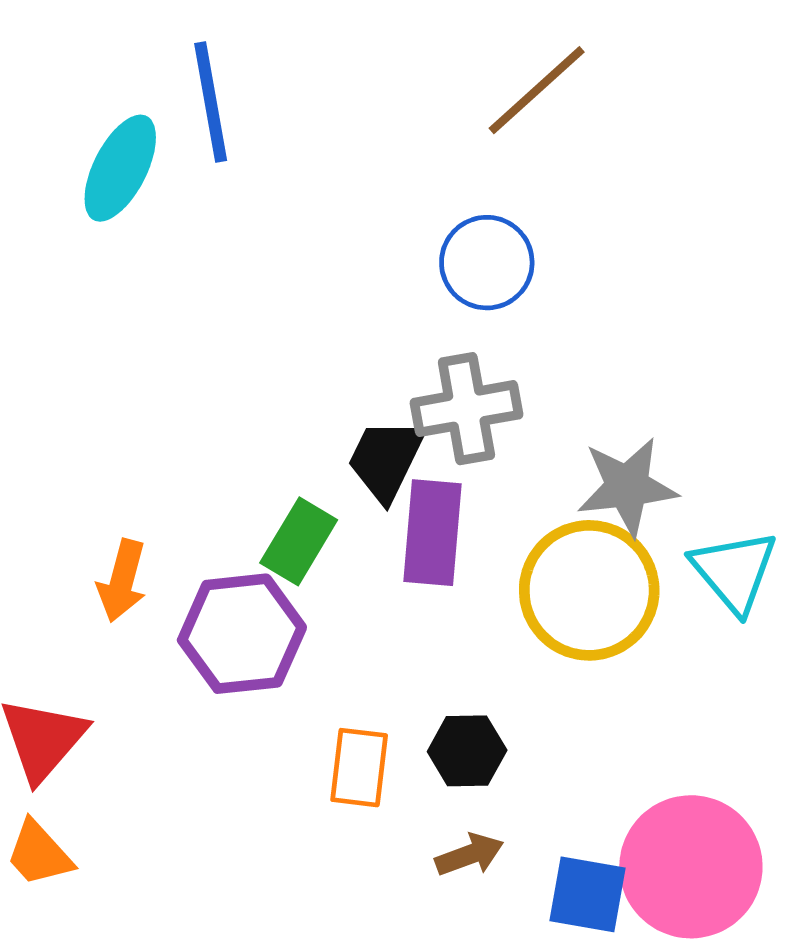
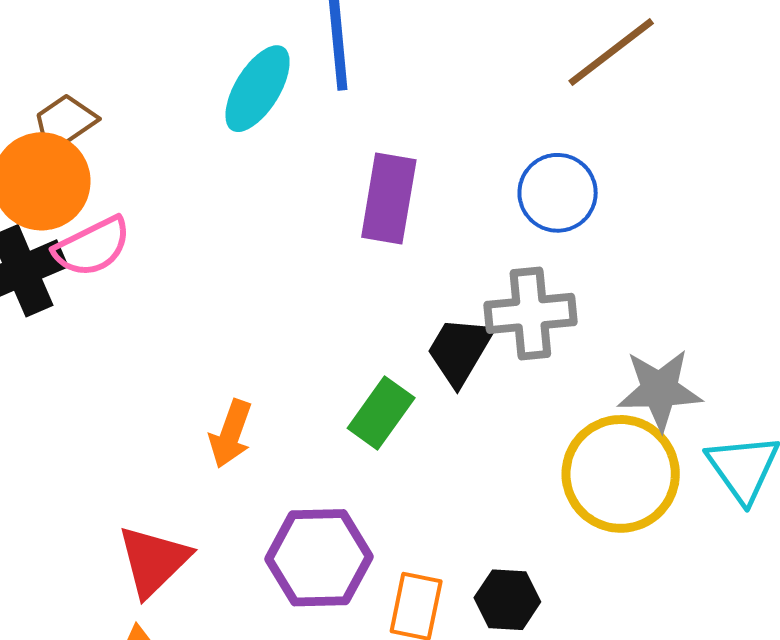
purple rectangle: (433, 533) -> (389, 198), moved
purple hexagon: (242, 634) -> (319, 558), moved

